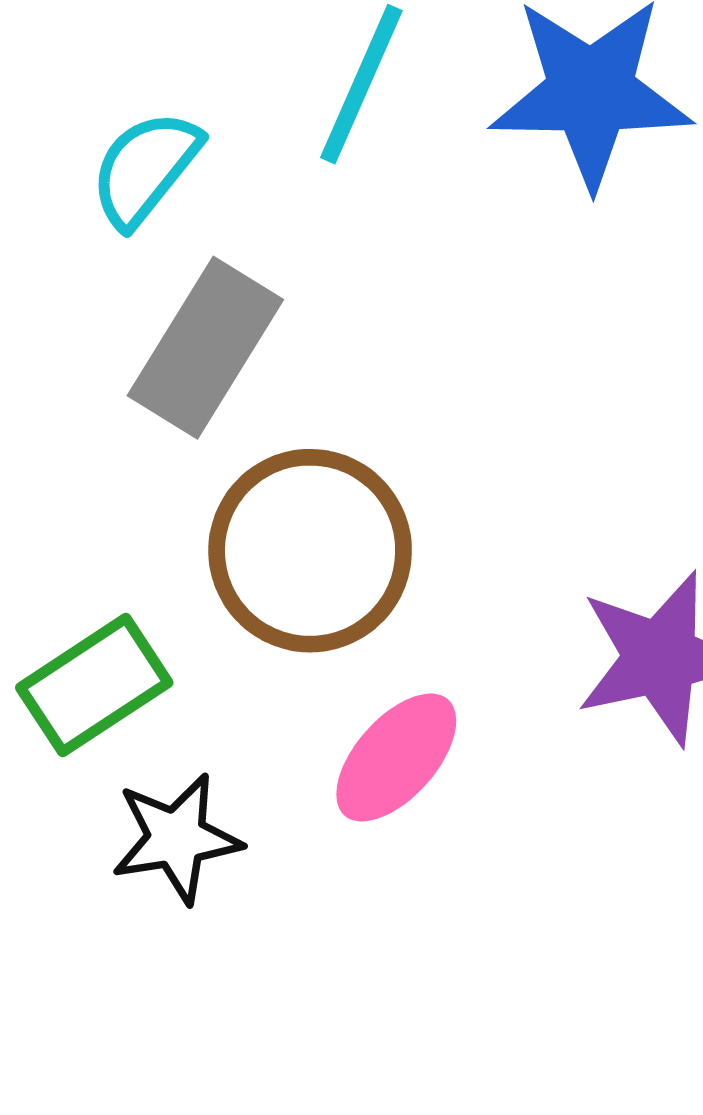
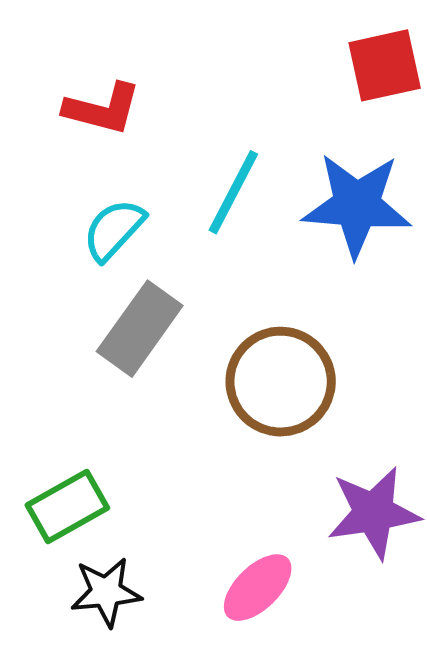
brown circle: (310, 551) -> (281, 382), moved
pink ellipse: (396, 758) -> (258, 588), moved

